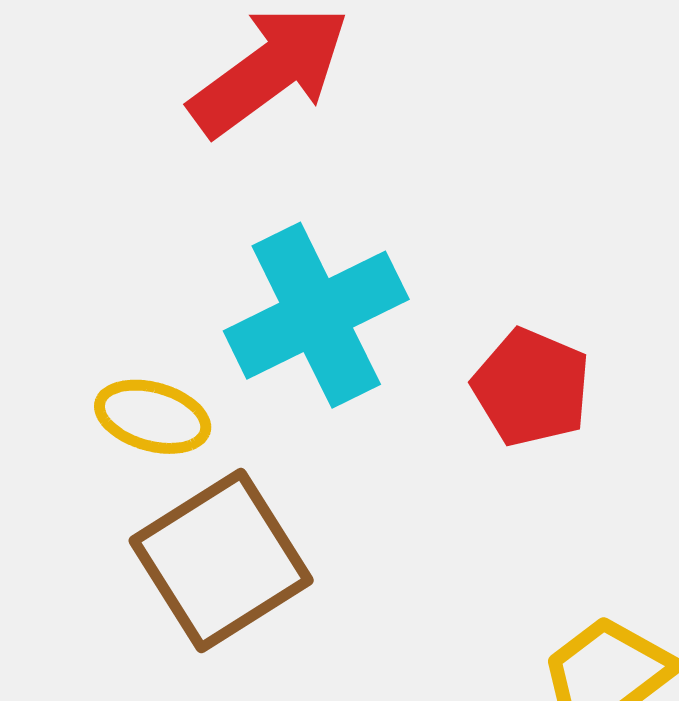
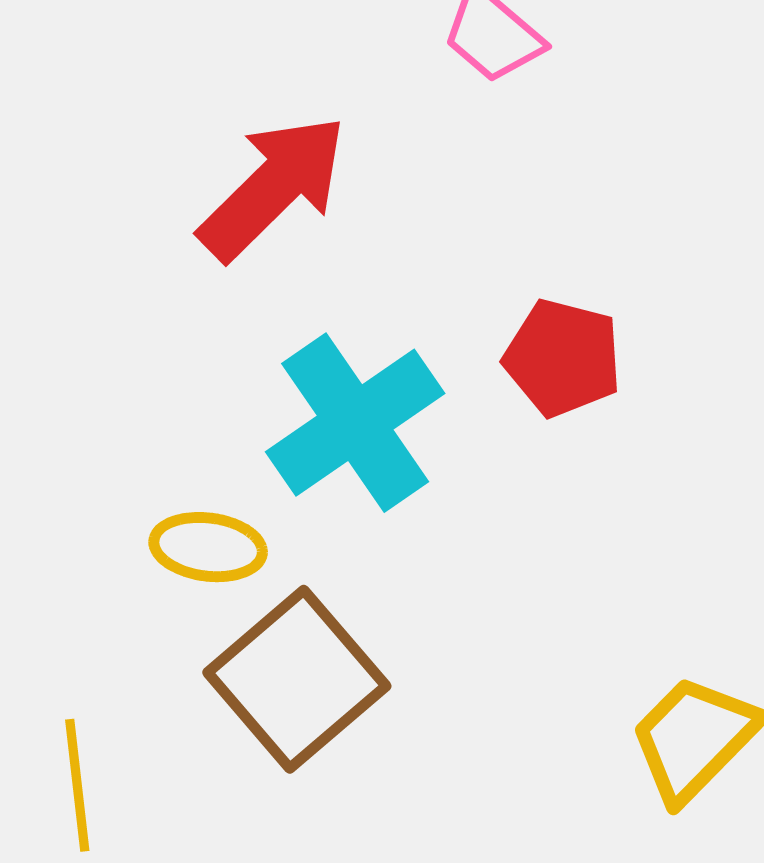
red pentagon: (531, 387) -> (563, 358), moved

